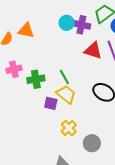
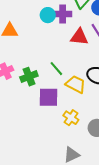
yellow trapezoid: (66, 94) -> (76, 84), moved
purple square: (51, 103) -> (48, 97), size x1.5

